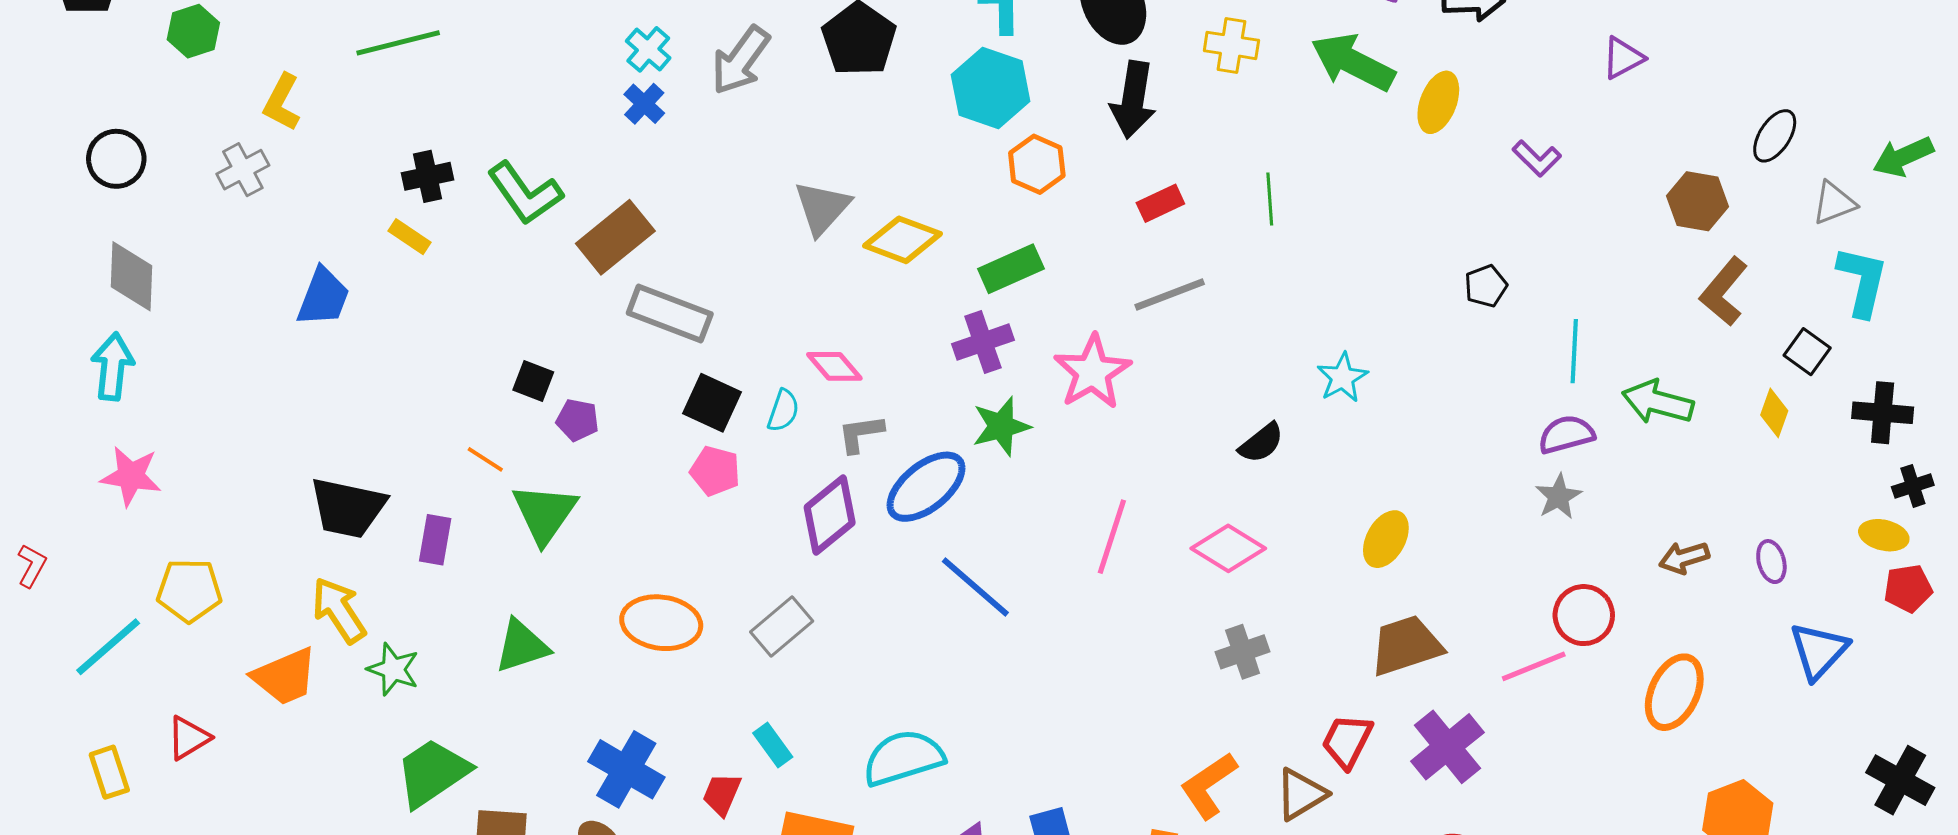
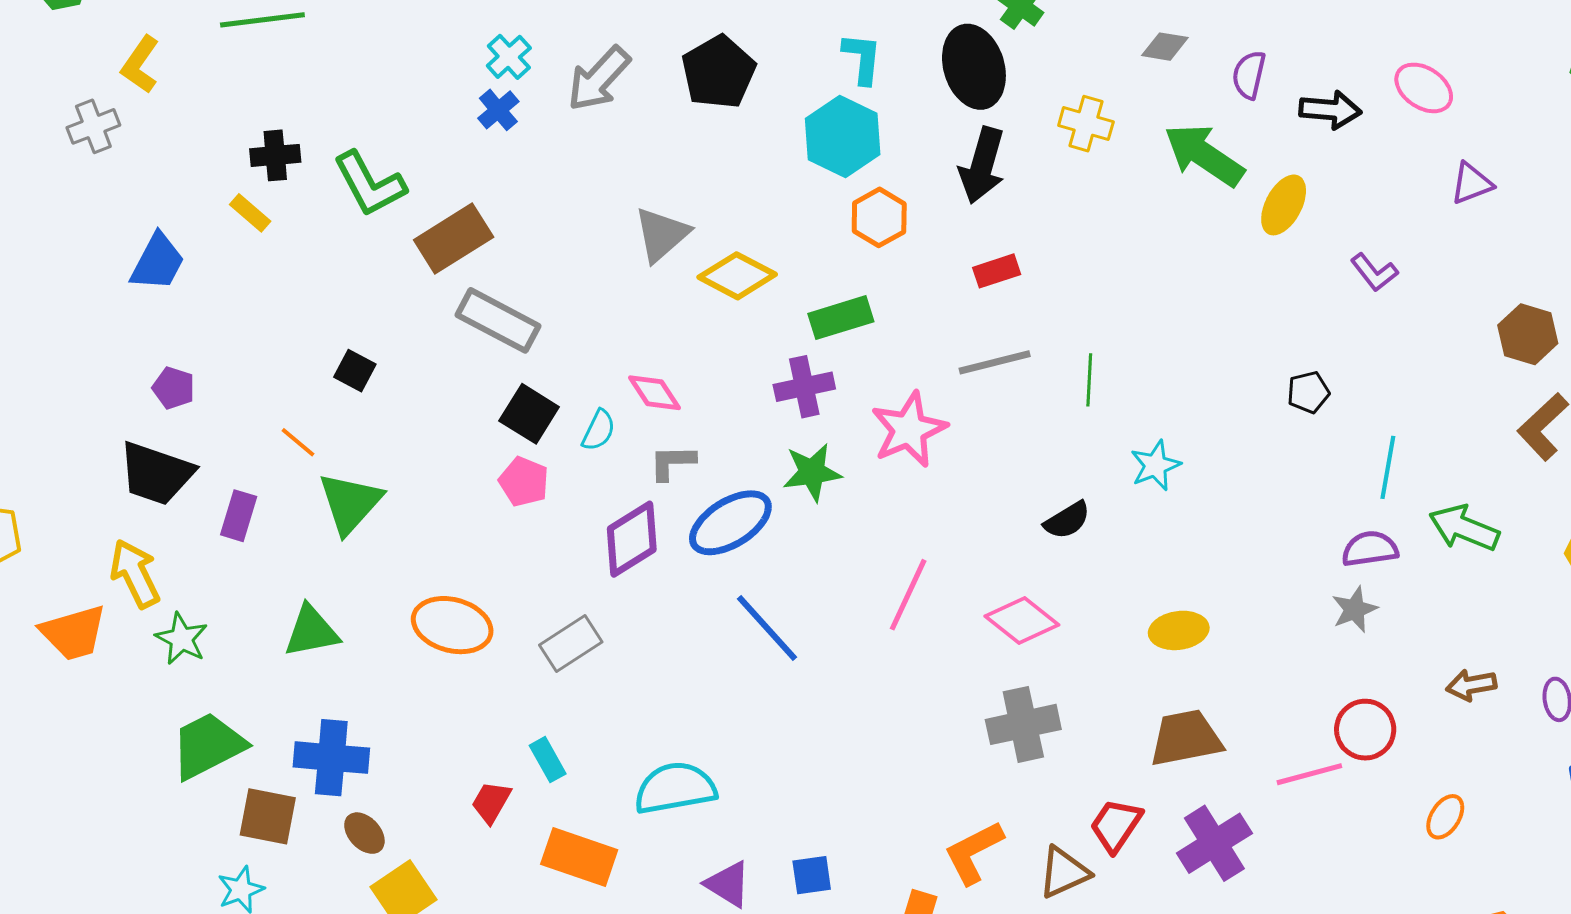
green line: (1270, 199) -> (1089, 380), moved
purple pentagon: (578, 420) -> (174, 388), moved
yellow ellipse: (1386, 539) -> (1179, 630), turned 46
gray cross: (1243, 652) -> (1023, 724), size x1.4
orange ellipse: (1674, 692) -> (1445, 817), size x0.6
blue cross: (626, 769) -> (331, 758), moved, turned -32

